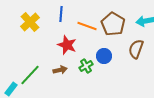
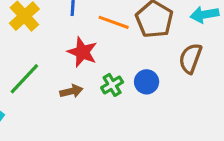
blue circle: (104, 56) -> (147, 82), moved
green line: (30, 75) -> (24, 79), moved

